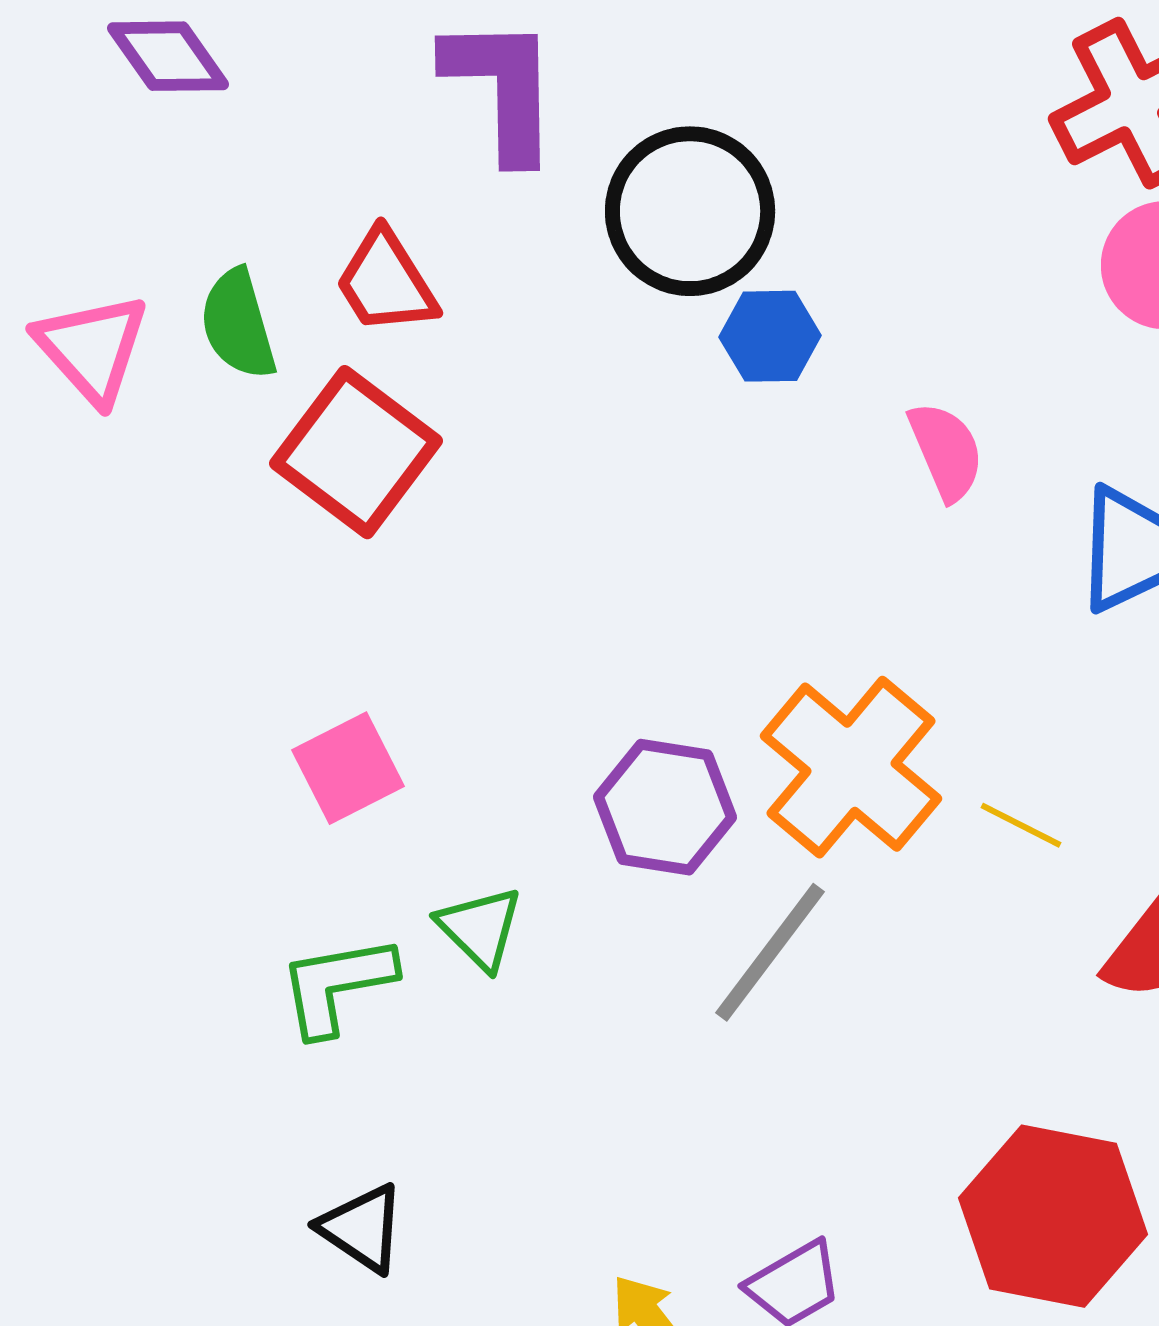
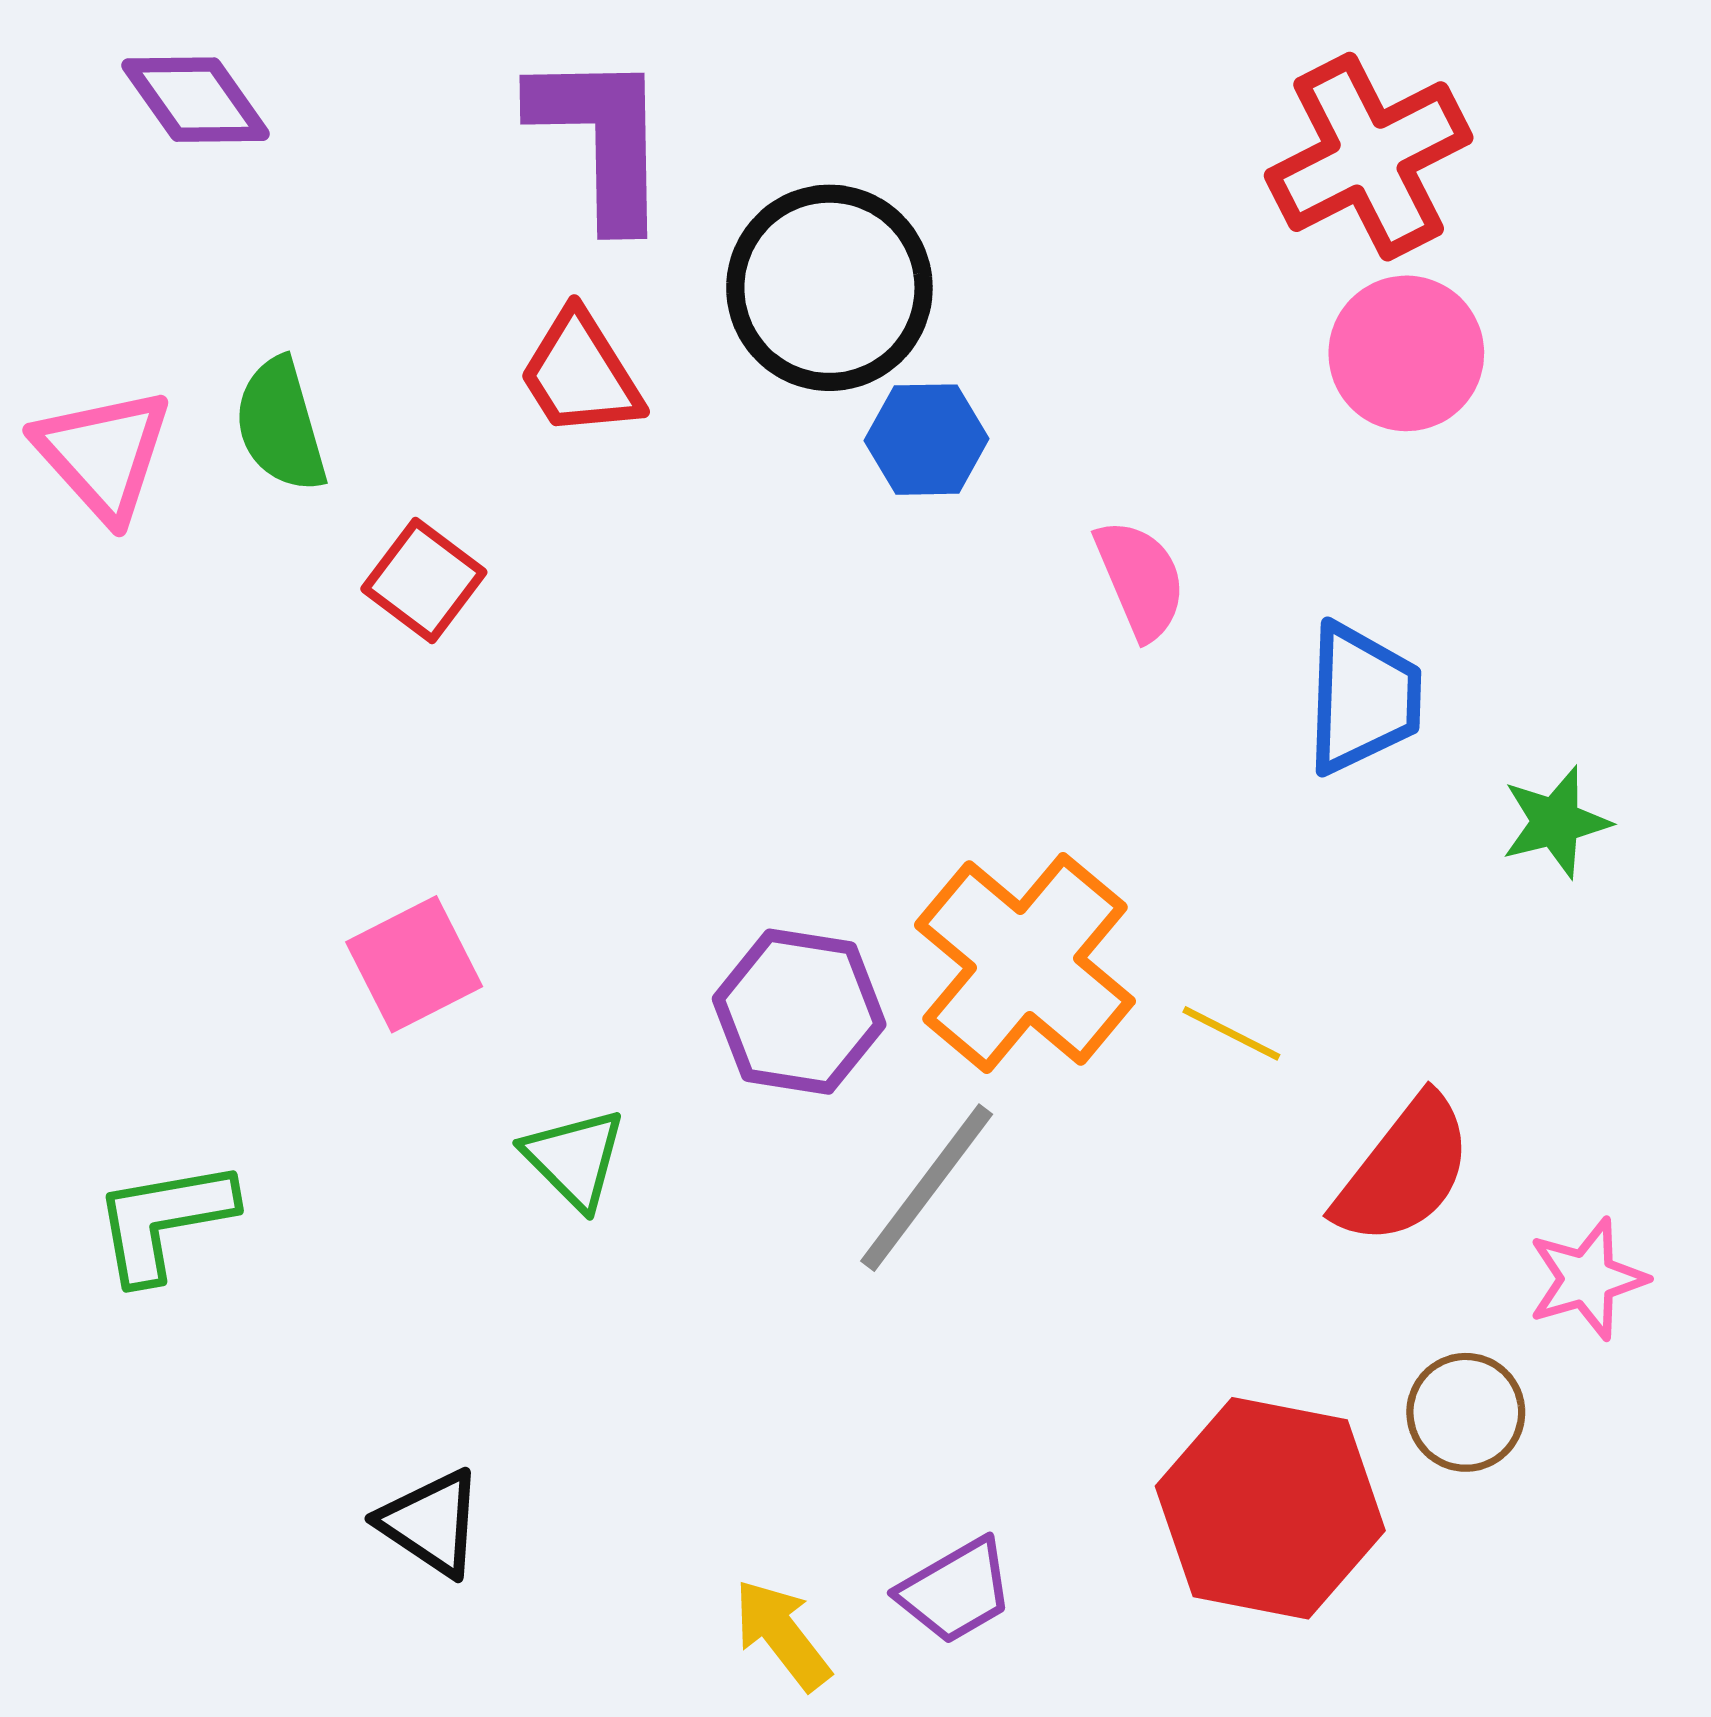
red trapezoid: (386, 282) -> (580, 374), moved
red square: (356, 452) -> (424, 580), size x0.6
green L-shape: (337, 985) -> (164, 1220), moved

